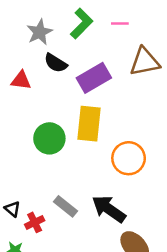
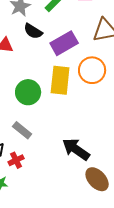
orange circle: (129, 158) -> (92, 70), moved
gray rectangle: (66, 206) -> (22, 130), moved

